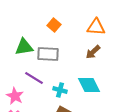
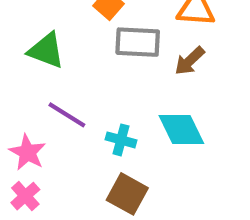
green triangle: (24, 47) -> (46, 50), turned 30
gray rectangle: (48, 54) -> (138, 42), moved

